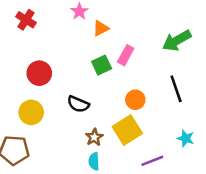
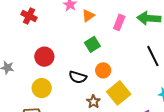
green arrow: (177, 41) -> (149, 18), turned 40
pink rectangle: (126, 55) -> (119, 22), moved
orange circle: (135, 100) -> (103, 70), moved

